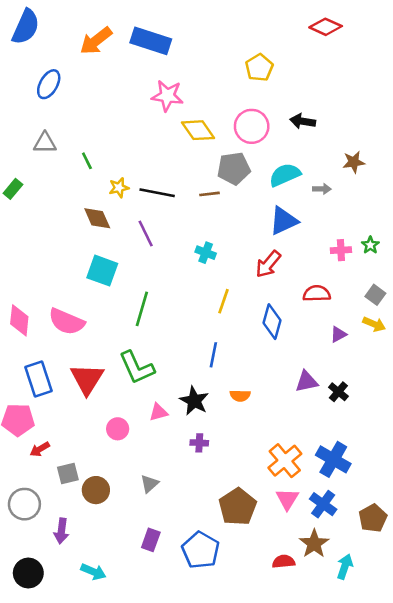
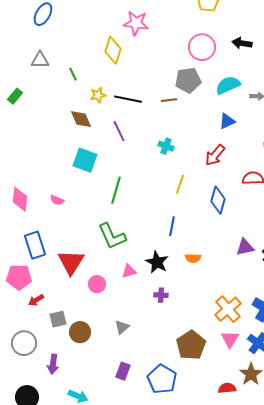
yellow diamond: (198, 130) -> (113, 50), moved, turned 52
blue triangle: (284, 221) -> (227, 121), size x0.7
pink semicircle: (67, 322) -> (57, 200), size x0.5
red triangle: (87, 379) -> (71, 262), moved

